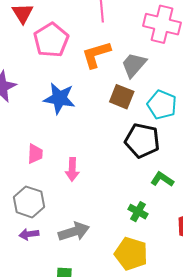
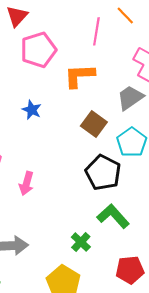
gray trapezoid: (134, 65) -> (130, 98), moved
blue star: (59, 98) -> (32, 110), size x0.6
green L-shape: (162, 179) -> (113, 216), size x1.4

